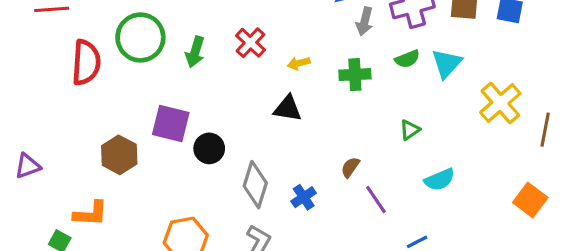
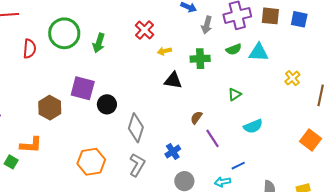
red cross: (250, 43) -> (144, 30), moved
red semicircle: (86, 62) -> (29, 49), size x0.7
cyan triangle: (447, 63) -> (259, 52), turned 50
yellow cross: (500, 103) -> (292, 78), size x0.6
black triangle: (288, 108) -> (173, 80), moved
blue cross: (304, 197) -> (173, 152), moved

